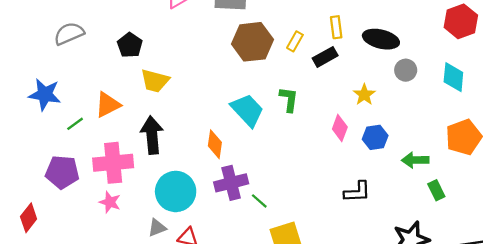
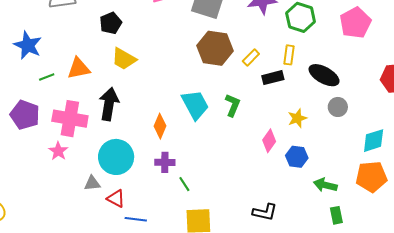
cyan diamond: (453, 77) -> (374, 141), moved, turned 52
purple cross: (231, 183) -> (165, 162), size x0.7
black L-shape: (357, 192) -> (265, 212), moved

